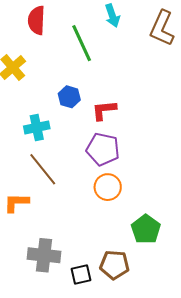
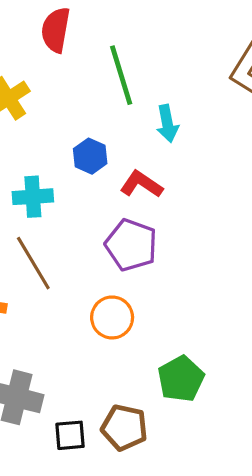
cyan arrow: (112, 16) -> (167, 123), moved
red L-shape: (104, 110) -> (141, 184), turned 32
orange circle: (108, 187) -> (112, 317), moved

